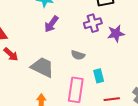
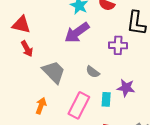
purple arrow: (51, 24) -> (77, 33), size x1.4
purple star: (116, 33) -> (126, 88), moved

